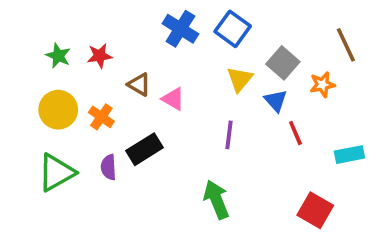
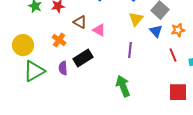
orange star: (322, 84) -> (178, 30), moved
yellow circle: (58, 110) -> (23, 45), moved
red line: (295, 133) -> (173, 55), moved
red square: (315, 210) -> (178, 92), turned -30

